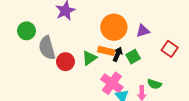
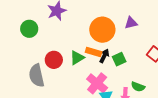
green circle: (26, 31) -> (29, 29), moved
purple triangle: (143, 31) -> (131, 23), moved
gray semicircle: (47, 48) -> (36, 75), moved

